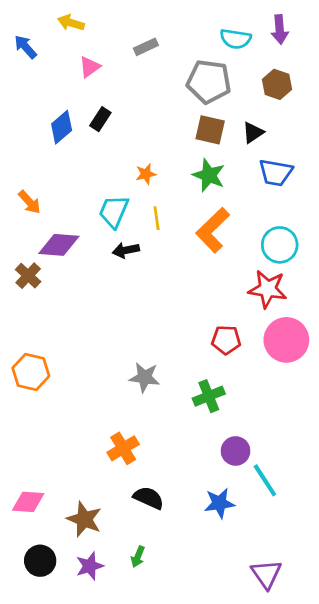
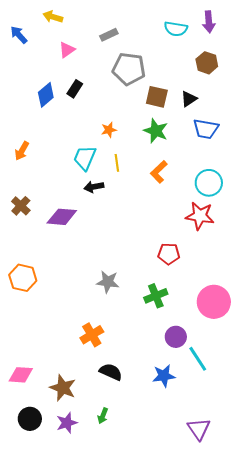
gray pentagon: (209, 82) -> (129, 69), moved
orange arrow: (29, 202) -> (22, 151), turned 72
orange L-shape: (213, 230) -> (159, 172), size x0.7
purple diamond: (59, 245) -> (62, 217), moved
pink circle: (286, 340) -> (214, 302), moved

